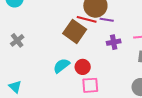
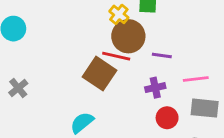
purple line: (107, 20) -> (162, 56), moved
red circle: (83, 67) -> (167, 118), moved

